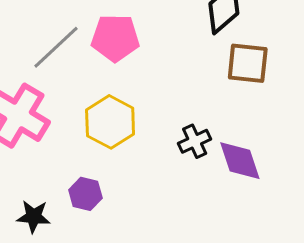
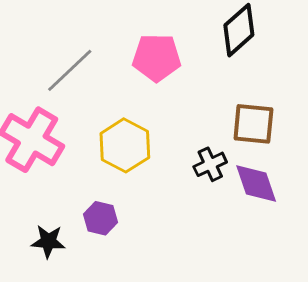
pink pentagon: (115, 38) -> (157, 58), moved
brown square: (248, 63) -> (253, 124), moved

